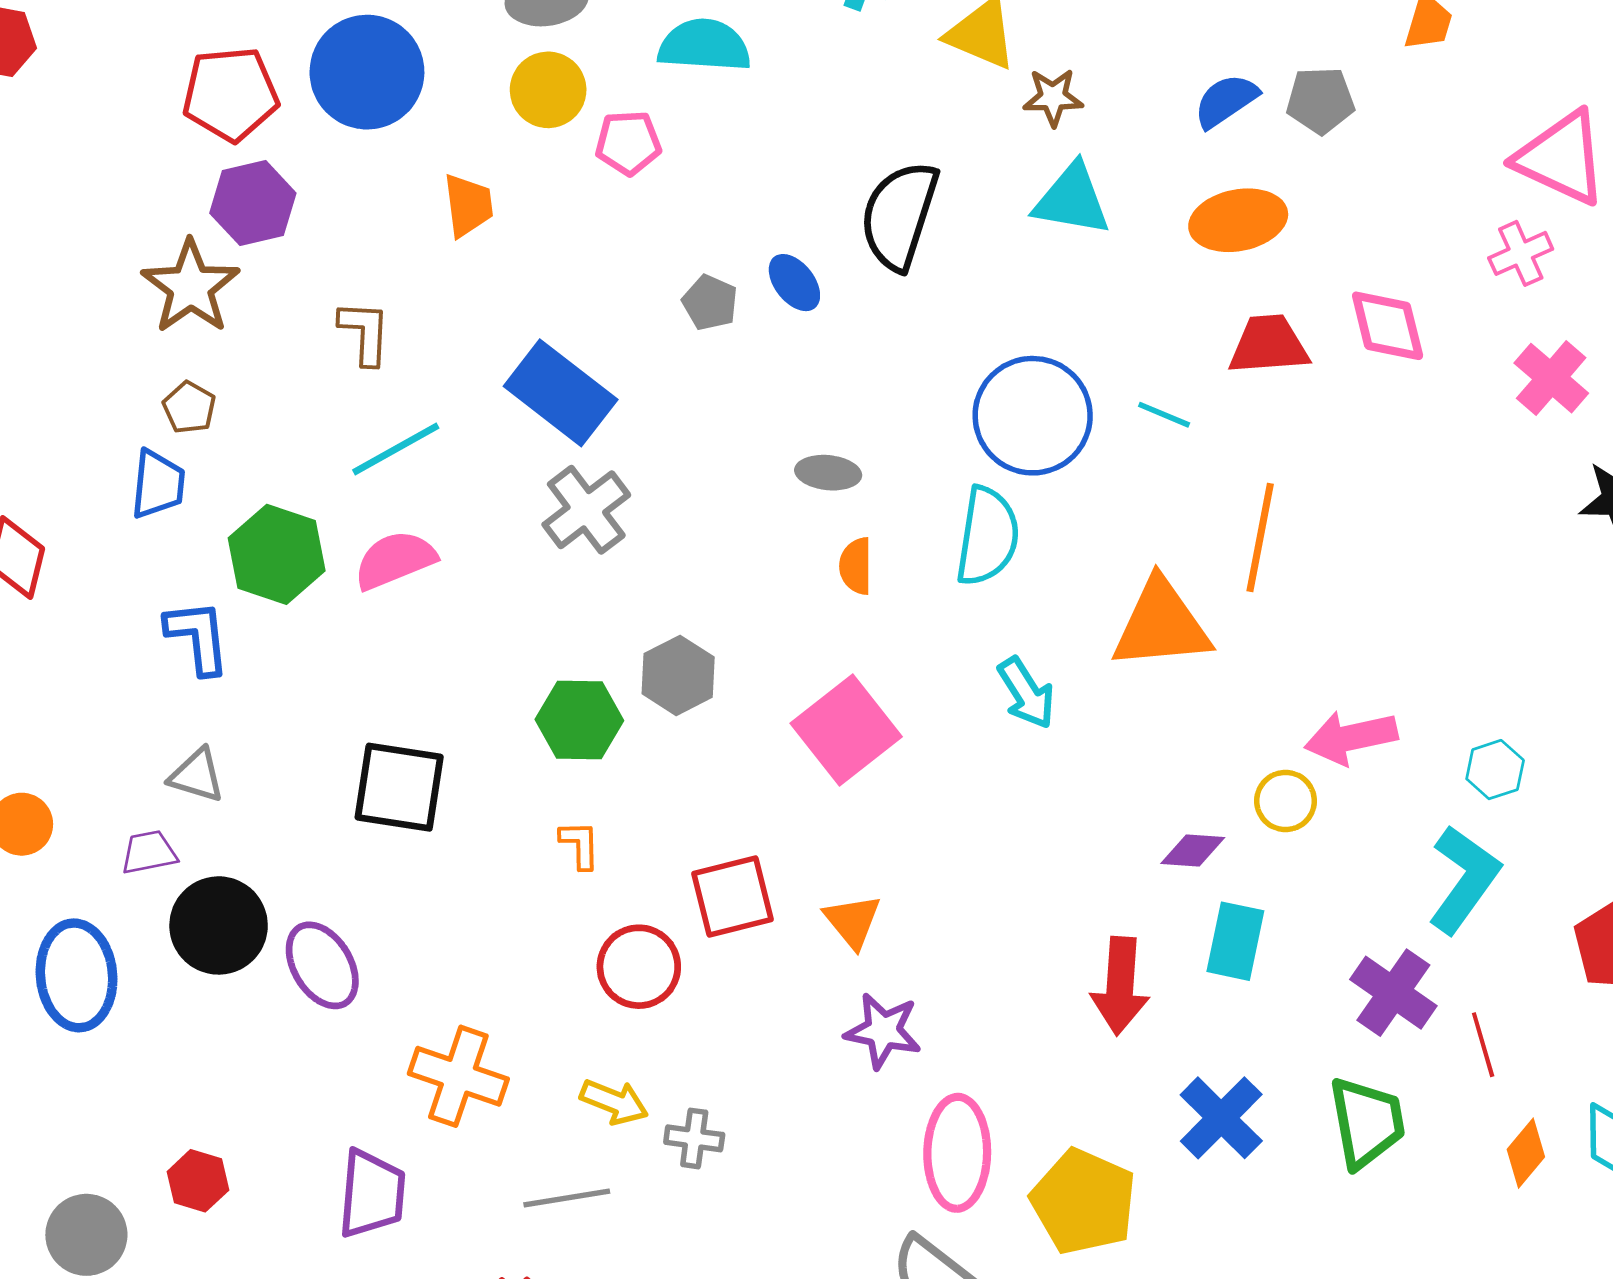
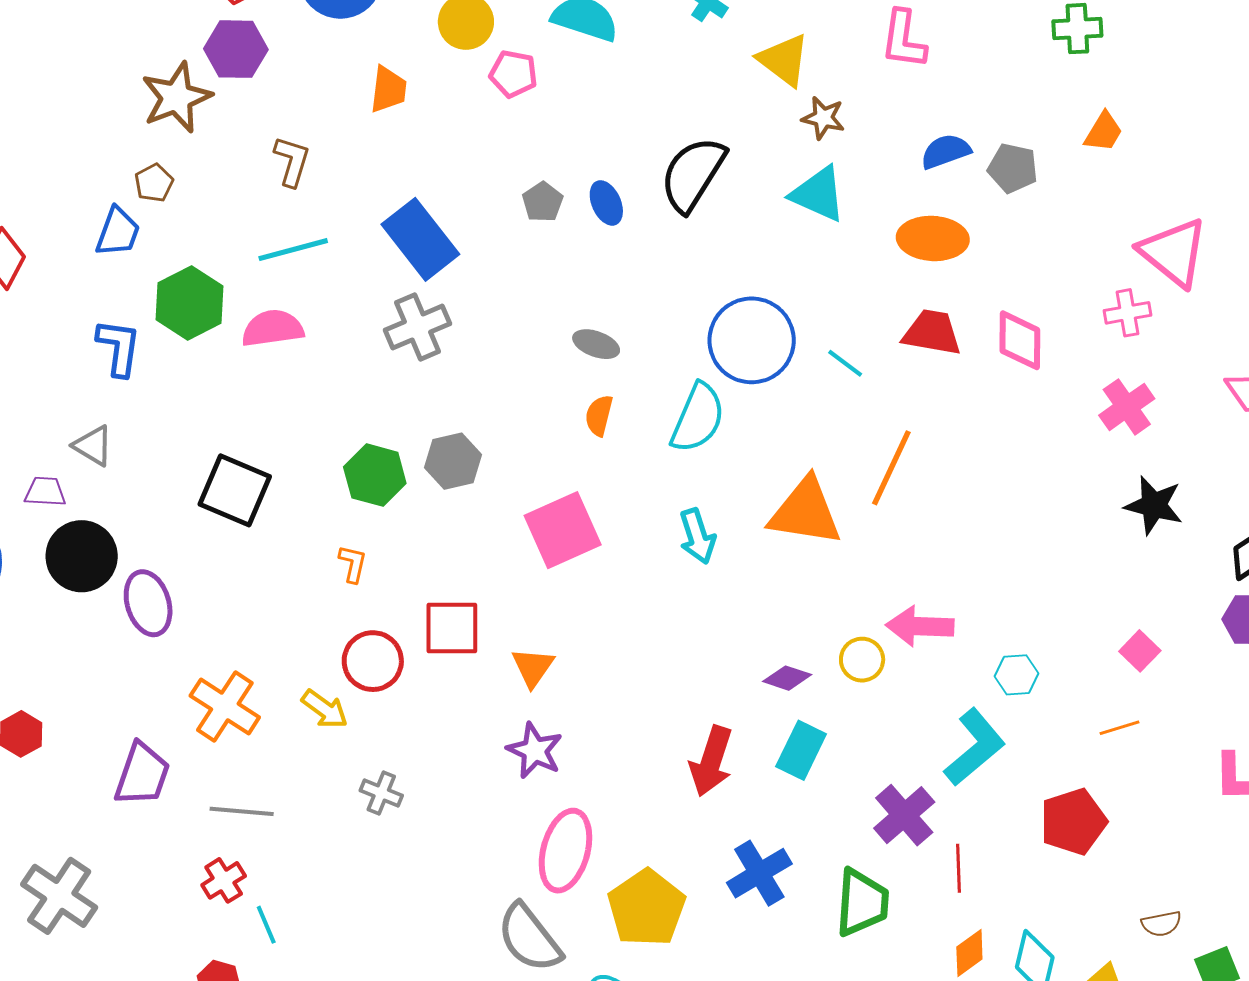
yellow arrow: (614, 1102) -> (325, 709), moved
gray line: (567, 1198) -> (242, 811), moved

